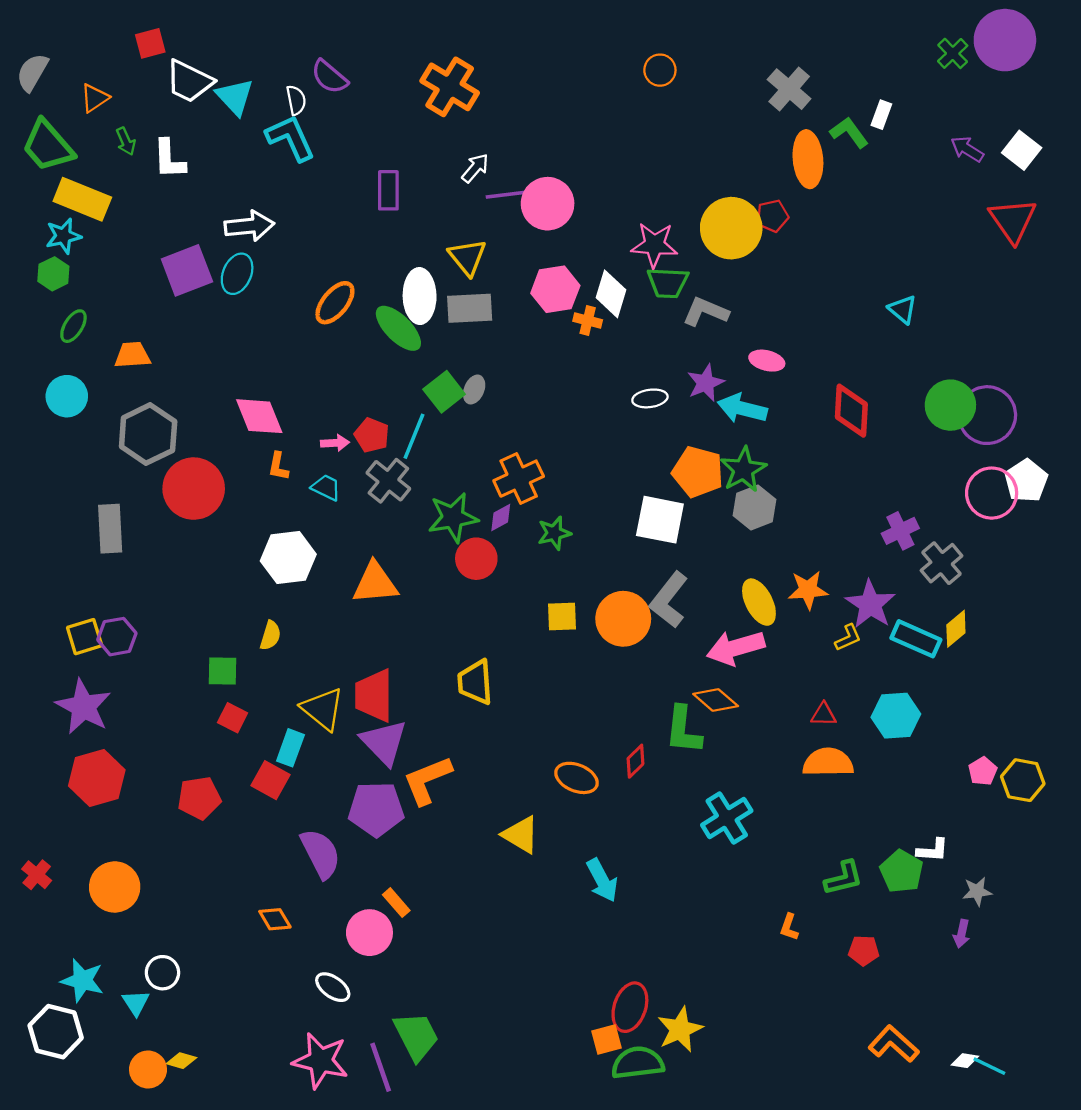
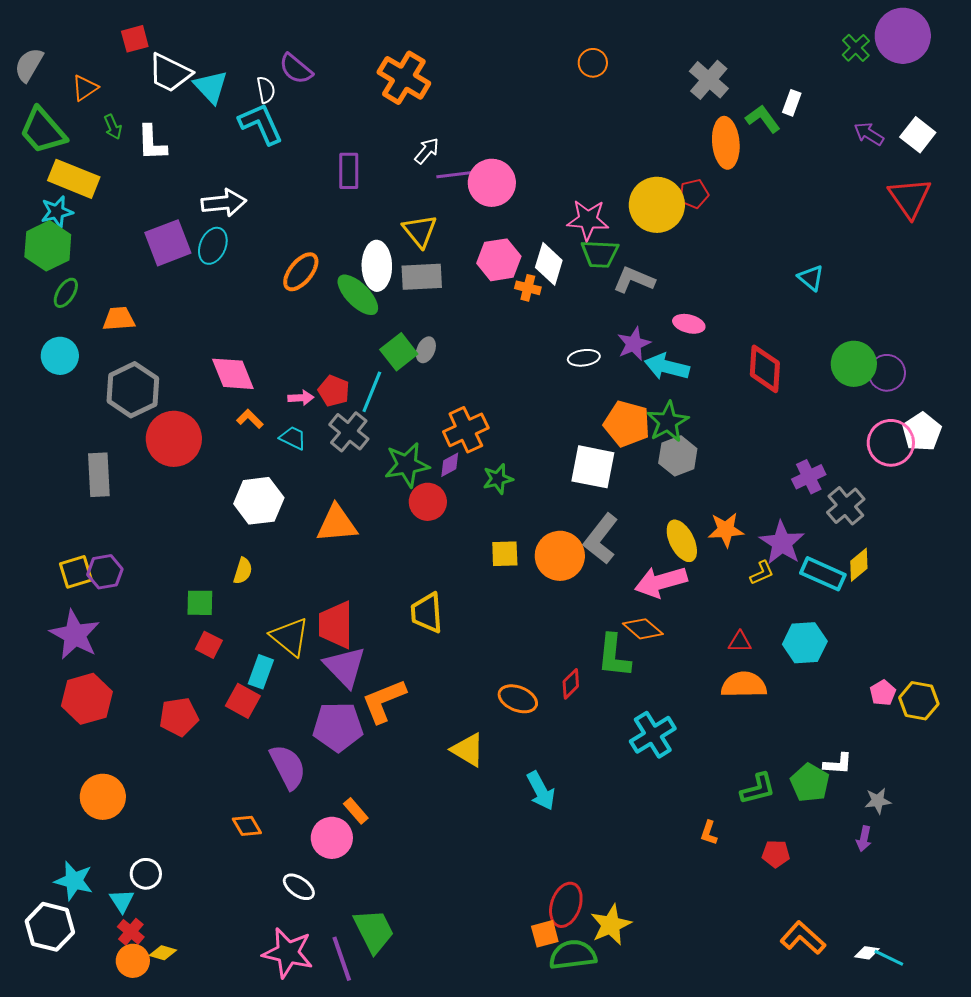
green hexagon: (53, 274) -> (48, 246), size x1.6
purple circle: (987, 415) -> (887, 373), size x0.7
orange L-shape: (278, 466) -> (250, 419), turned 124
red cross: (37, 875) -> (131, 932), moved

